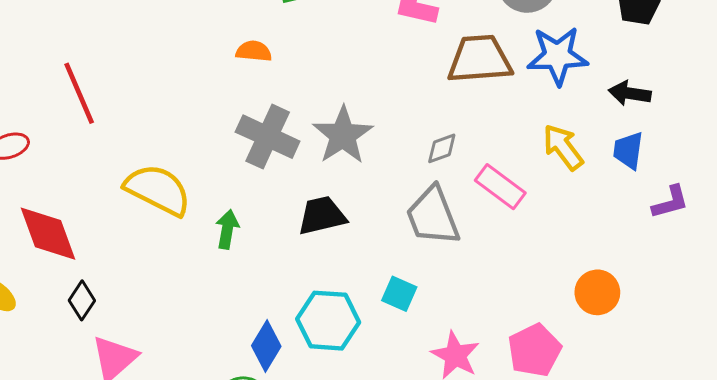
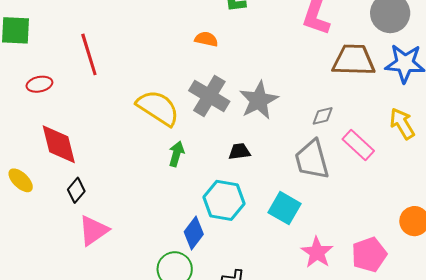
yellow semicircle: (158, 190) -> (158, 108), moved
black trapezoid: (322, 215) -> (239, 151), size x0.7
cyan square: (399, 294) -> (285, 208), size x1.4
cyan hexagon: (328, 321) -> (224, 200), moved

